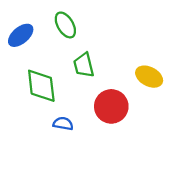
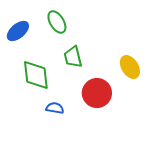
yellow ellipse: (149, 77) -> (130, 67), turned 30

